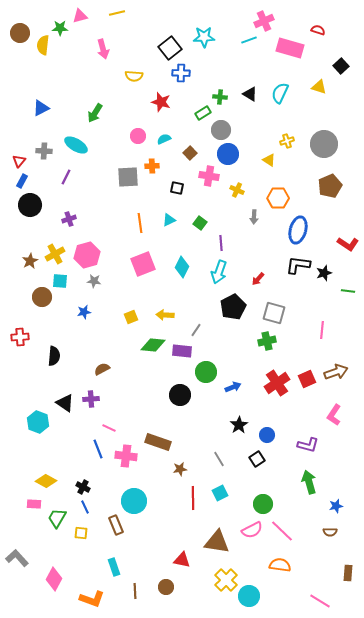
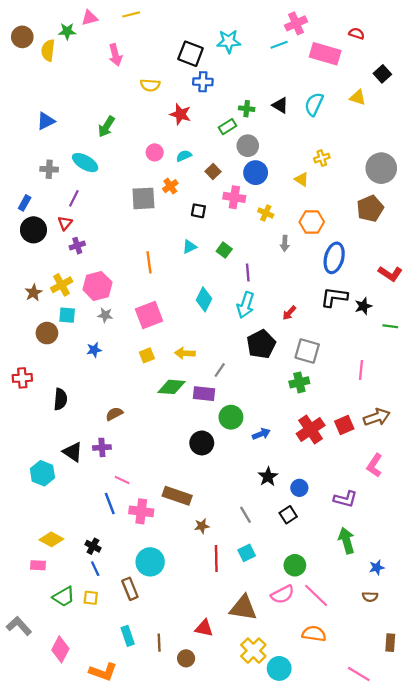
black square: (170, 48) -> (191, 54), turned -30
gray circle: (324, 144) -> (381, 168), moved
red triangle: (19, 161) -> (65, 223), moved
orange cross: (152, 166) -> (170, 186), turned -32
orange line: (140, 223) -> (149, 262), moved
pink square: (143, 264) -> (149, 315), moved
green trapezoid: (57, 518) -> (64, 597), moved, turned -150
brown line: (135, 591) -> (159, 643), moved

